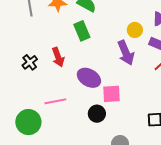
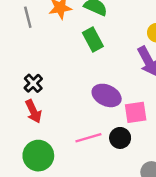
red arrow: (58, 57) -> (33, 111), moved
pink line: (55, 101) -> (88, 138), moved

